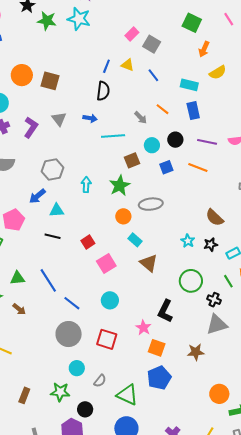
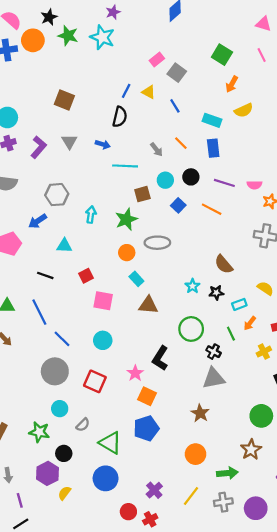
orange circle: (22, 75) -> (33, 40), moved
blue square: (166, 167) -> (178, 205), turned -32
cyan triangle: (57, 210) -> (64, 246), moved
black line: (53, 236) -> (45, 275), moved
pink square: (106, 263) -> (103, 301), turned 36
brown triangle: (149, 263) -> (148, 305), turned -42
brown star: (196, 352) -> (200, 413), moved, turned 30
orange circle: (219, 394) -> (196, 454), moved

